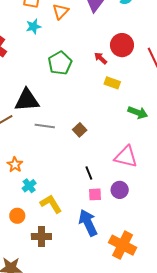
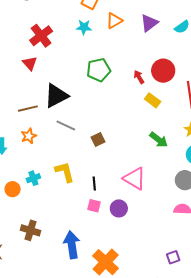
yellow rectangle: (112, 83) -> (153, 100), moved
black triangle: (27, 100) -> (56, 96), turned -40
orange star: (15, 165) -> (29, 136), moved
yellow L-shape: (51, 204) -> (65, 172), moved
orange circle: (17, 216) -> (13, 189), moved
blue arrow: (88, 223) -> (72, 245), moved

